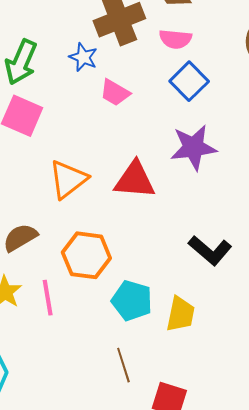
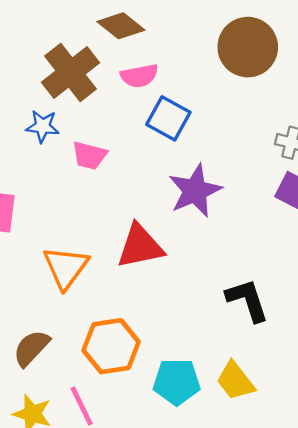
black L-shape: (210, 250) -> (247, 300), turned -132
yellow trapezoid: (181, 314) -> (235, 381), turned 147

